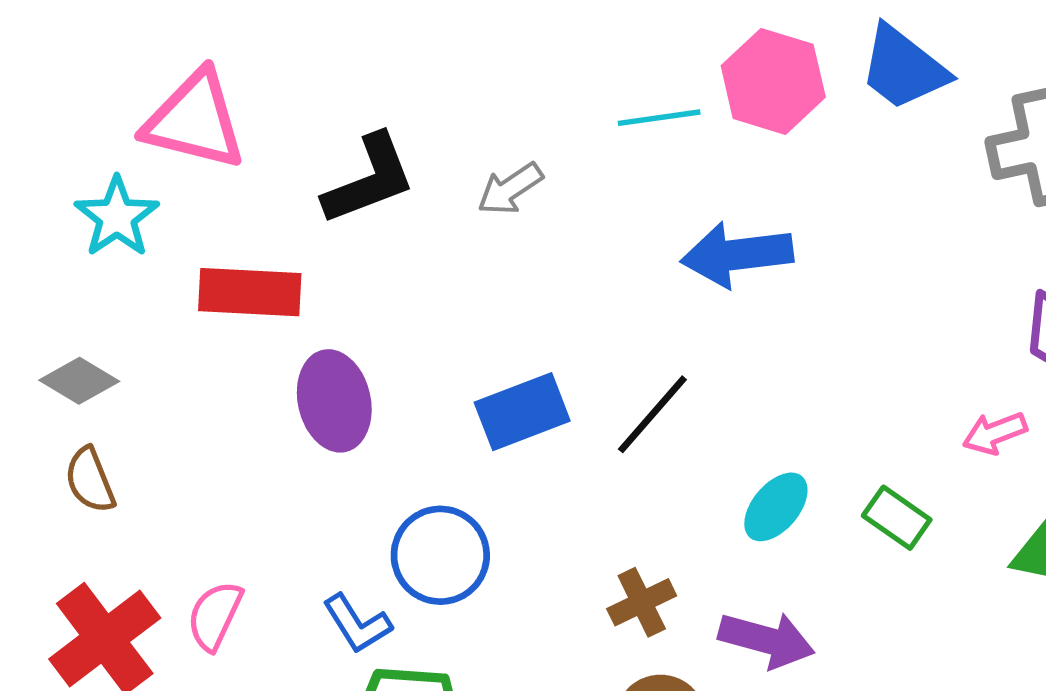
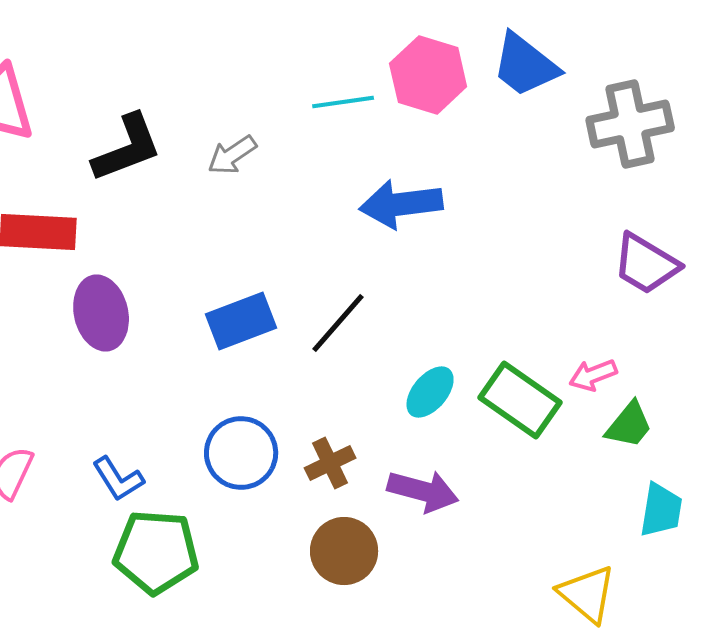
pink arrow: (995, 433) -> (593, 375), moved
green rectangle: (897, 518) -> (520, 400), size x1.6
blue circle: (440, 555) -> (241, 453), moved

